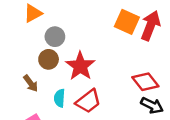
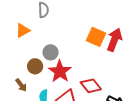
gray circle: (55, 37) -> (51, 52), moved
red diamond: (145, 82) -> (91, 86), moved

